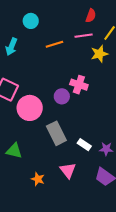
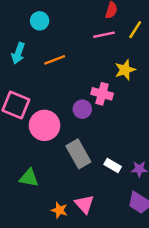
orange line: (54, 44) -> (55, 60), moved
yellow star: (99, 54) -> (125, 70), moved
pink triangle: (68, 170) -> (84, 204), moved

